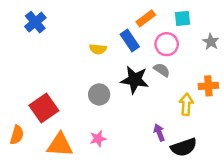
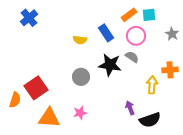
orange rectangle: (146, 18) -> (129, 15), moved
orange semicircle: (17, 135) -> (15, 100), moved

